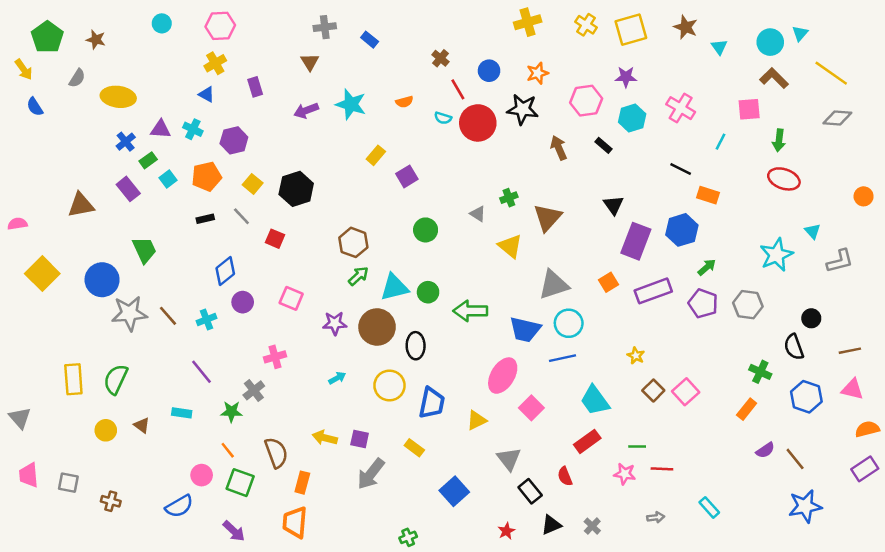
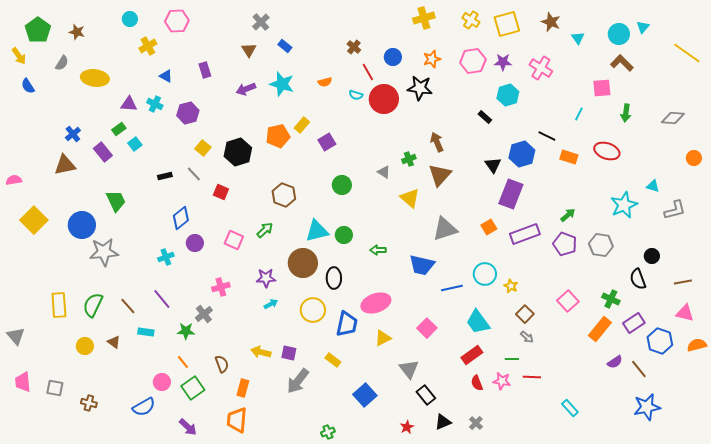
gray cross: (325, 27) -> (261, 22), turned -36
blue rectangle: (370, 40) -> (285, 46), moved
yellow cross: (215, 63) -> (148, 46), moved
yellow line: (831, 73) -> (687, 53), moved
pink hexagon: (586, 101) -> (473, 61), moved
pink cross: (681, 108) -> (541, 68), moved
gray diamond: (837, 118) -> (673, 118), moved
blue cross: (126, 142) -> (73, 134), moved
brown arrow: (559, 148) -> (437, 142), moved
orange pentagon: (207, 176) -> (278, 136), moved
red ellipse: (784, 179) -> (607, 151), moved
blue hexagon: (682, 230) -> (522, 154), moved
cyan triangle: (813, 231) -> (653, 186), turned -32
green arrow: (358, 276) -> (265, 230), moved
green arrow: (470, 311) -> (378, 250), size x0.6
brown line: (168, 316) -> (128, 306), moved
purple star: (335, 323) -> (266, 278), moved
cyan circle: (569, 323) -> (485, 274), moved
pink ellipse: (503, 376) -> (376, 303), moved, turned 40
pink square: (686, 392) -> (568, 301), moved
blue hexagon: (806, 397) -> (660, 341), moved
orange rectangle: (747, 409) -> (600, 329), size x1.4
brown semicircle: (276, 453) -> (222, 364), size x0.7
purple rectangle: (865, 469) -> (634, 323), moved
red semicircle: (565, 476) -> (477, 383), moved
green square: (240, 483) -> (193, 388), turned 35
gray arrow: (656, 517) -> (527, 337), moved, turned 48

